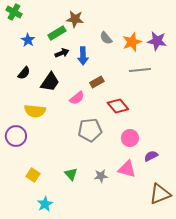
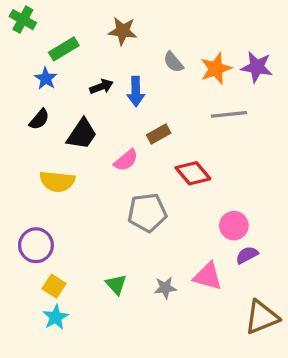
green rectangle: (57, 33) -> (64, 49), moved
blue star: (28, 40) -> (46, 78), moved
purple circle: (16, 136) -> (36, 245), moved
pink circle: (130, 138) -> (234, 226), moved
cyan star: (45, 204) -> (56, 317), moved

